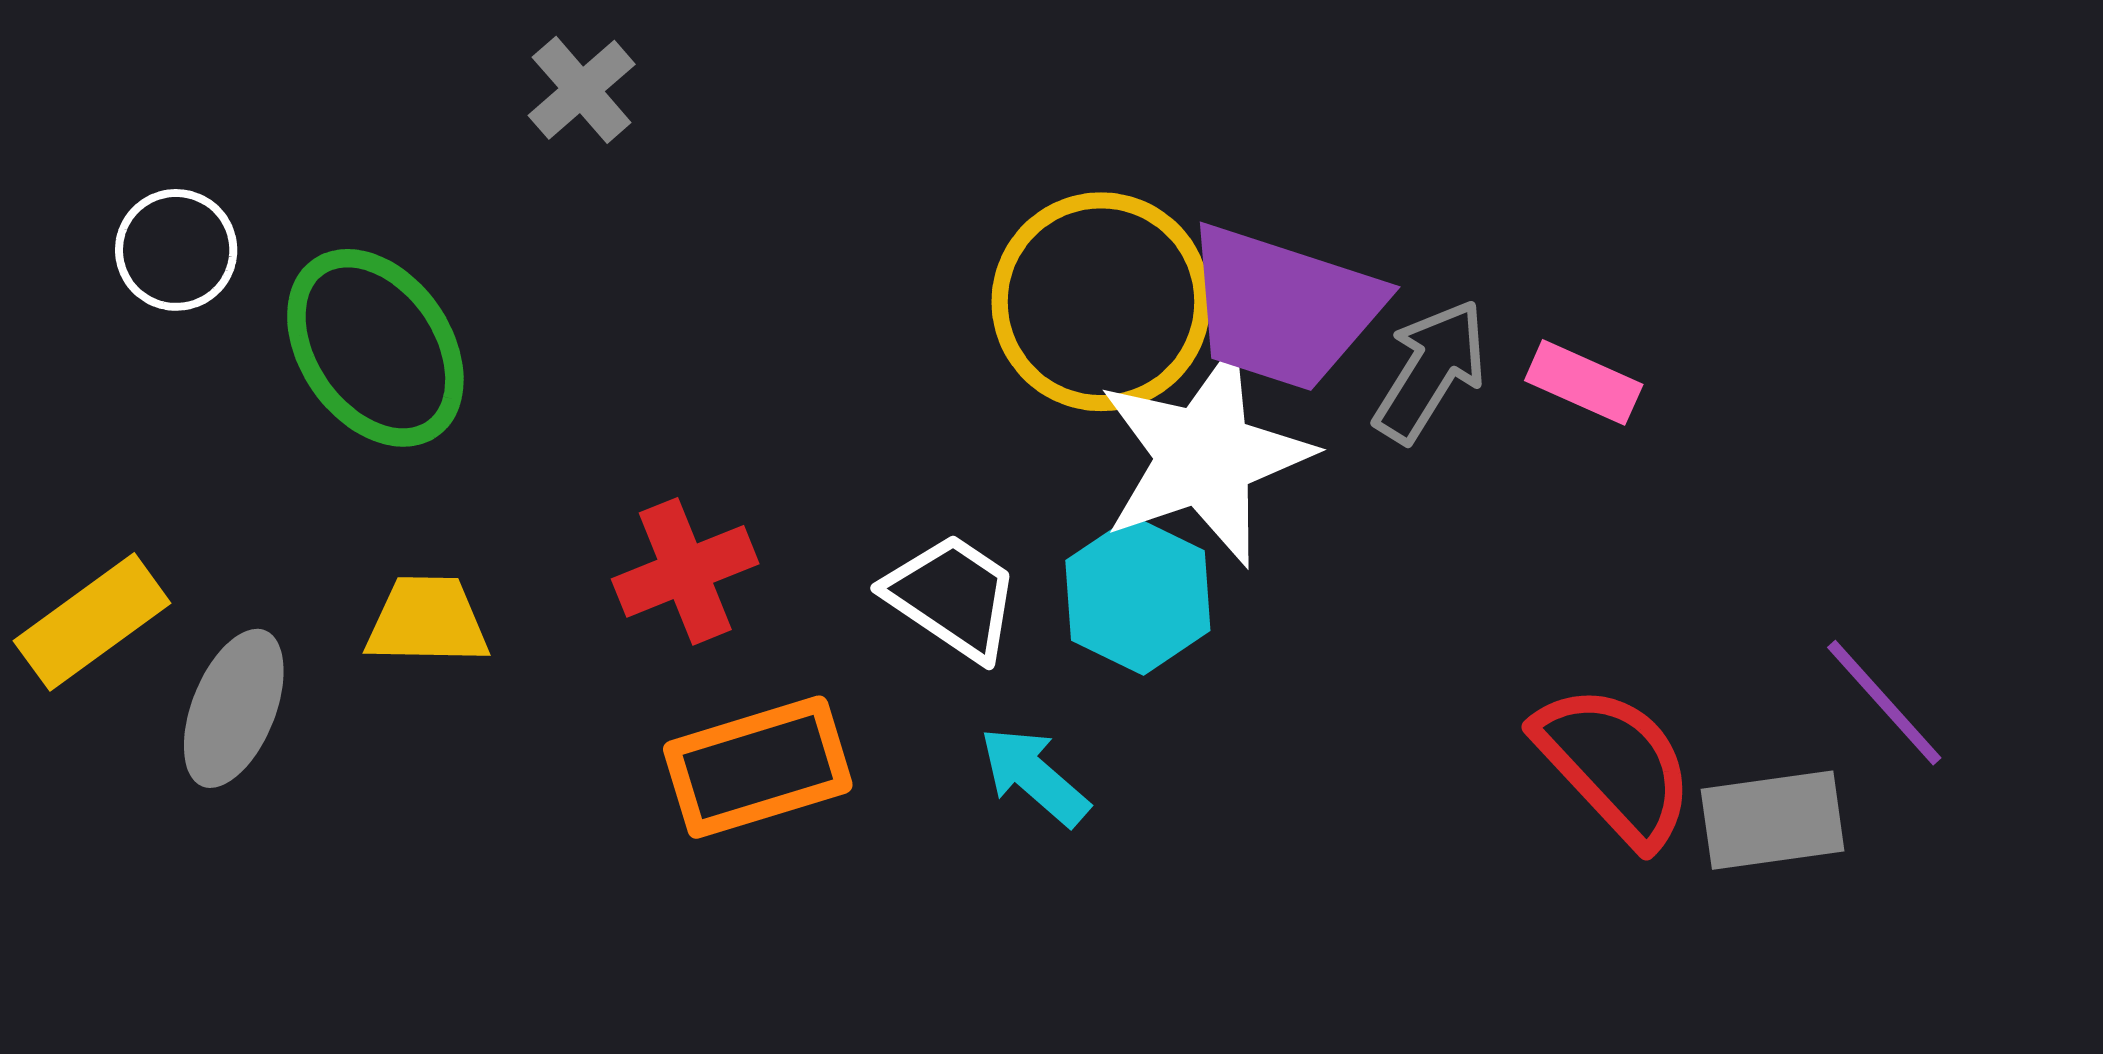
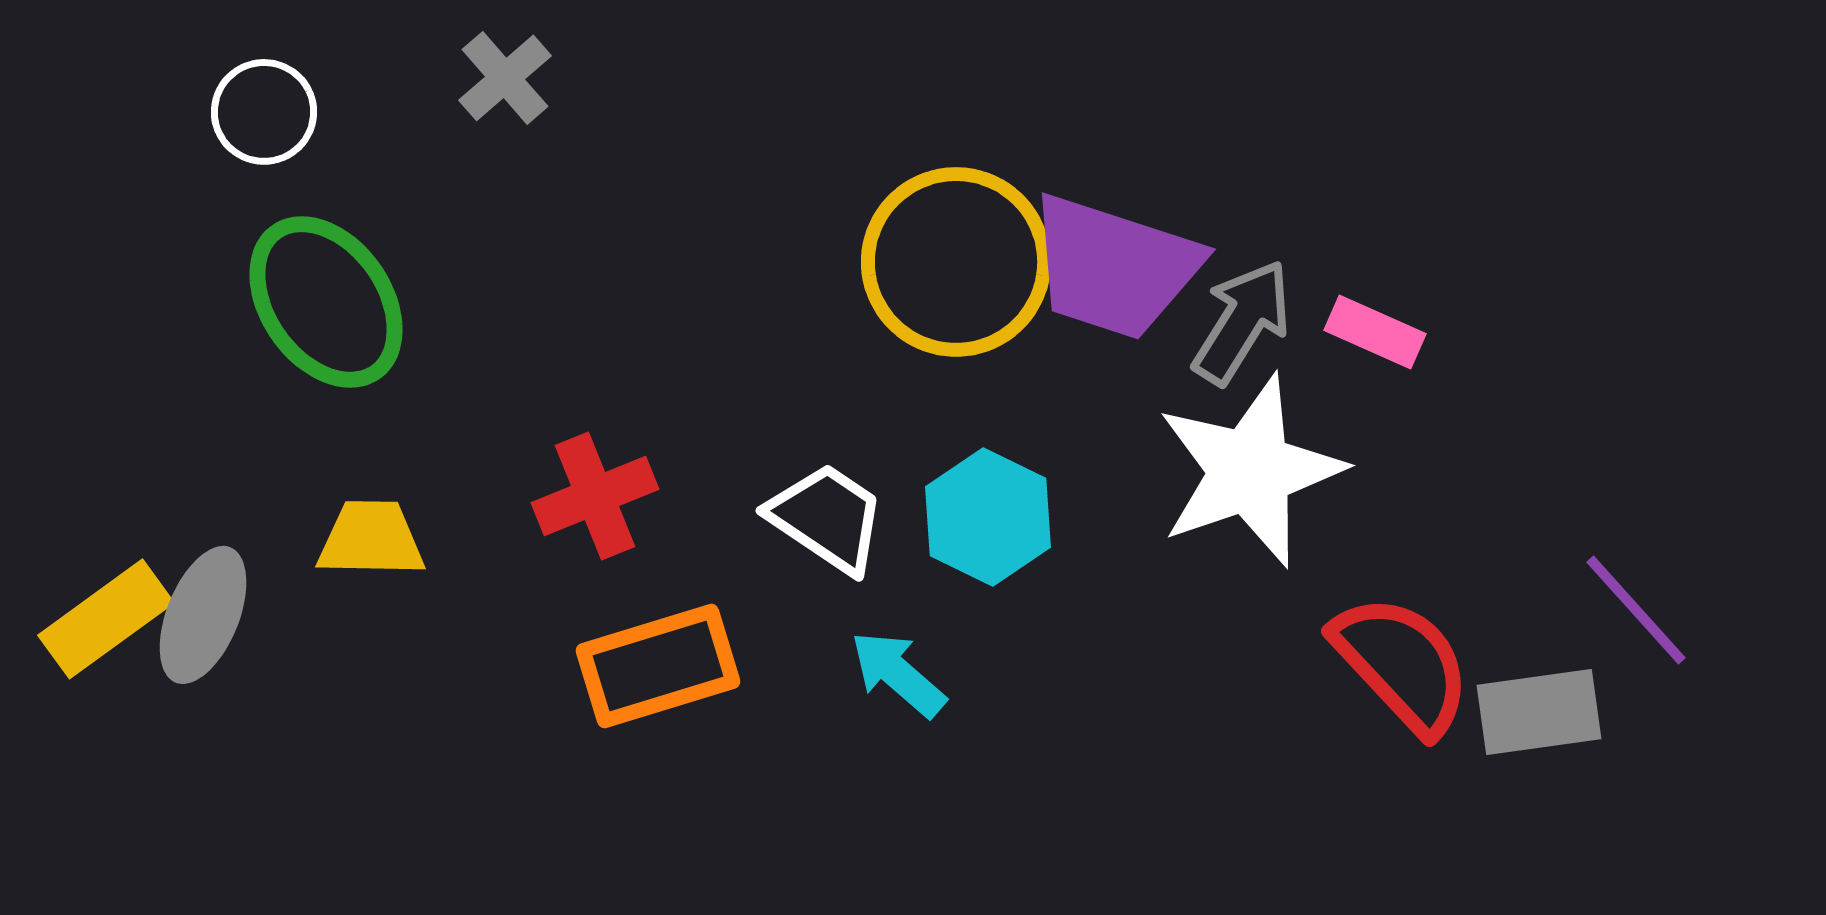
white circle: (176, 250) -> (264, 112), moved
white star: (1205, 456) -> (1250, 471), moved
yellow rectangle: (92, 622) -> (106, 619), moved

